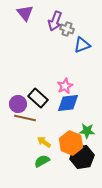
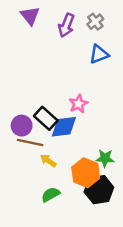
gray cross: (67, 29) -> (95, 22), moved, turned 32
blue diamond: (68, 103) -> (64, 127), moved
yellow arrow: (44, 142) -> (48, 161), moved

